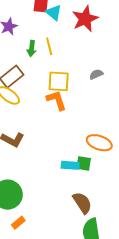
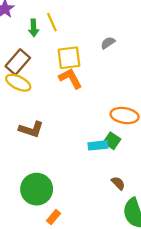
green square: (84, 163) -> (112, 141), turned 35
brown semicircle: (82, 203) -> (118, 183), size x0.6

